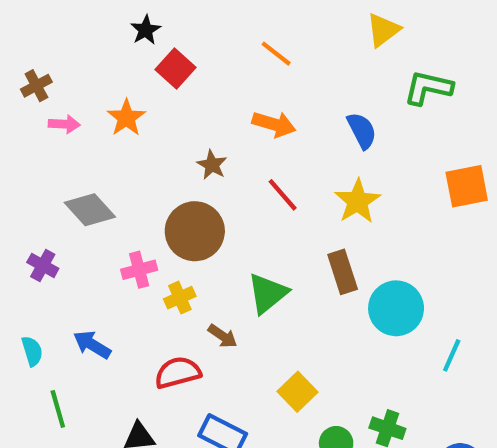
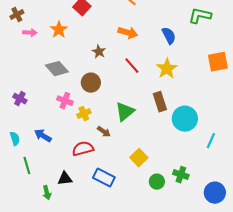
gray diamond: (90, 210) -> (57, 69), moved
brown circle: (195, 231) -> (91, 83), size x0.7
pink cross: (139, 270) -> (65, 101), turned 35

